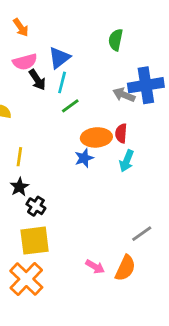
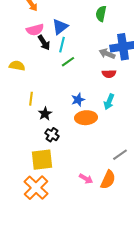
red semicircle: (121, 133) -> (109, 74), moved, turned -96
orange ellipse: (96, 137) -> (86, 118), moved
black star: (19, 187) -> (45, 114), moved
black cross: (36, 206) -> (52, 135), moved

